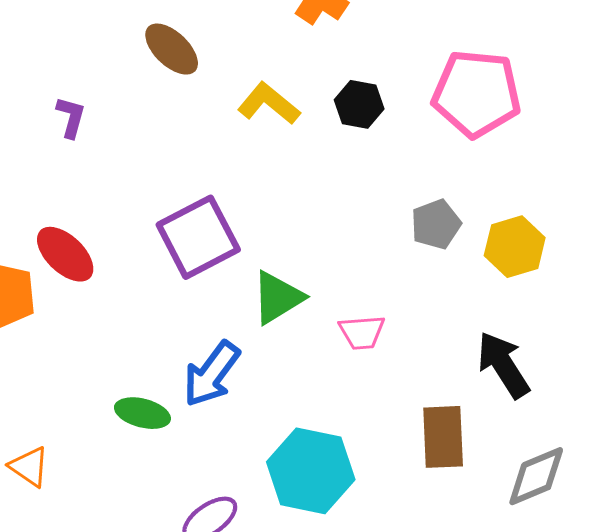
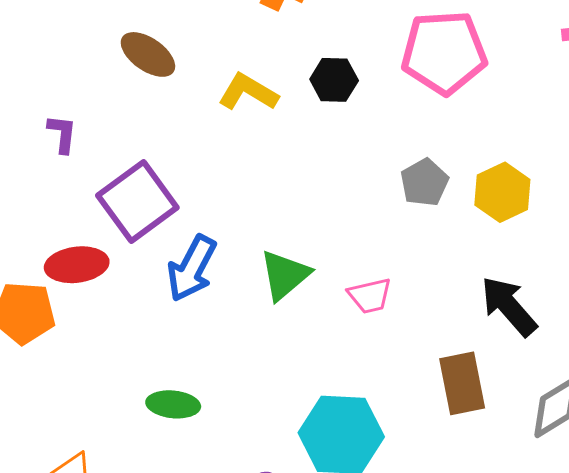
purple square: (198, 237) -> (137, 202), moved
red ellipse: (65, 254) -> (77, 265), turned -42
blue arrow: (211, 374) -> (192, 268), moved

